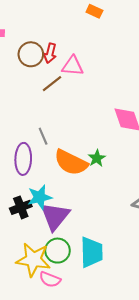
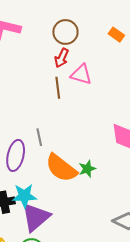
orange rectangle: (94, 11) -> (116, 35), moved
brown circle: (31, 54) -> (65, 32), moved
brown line: (52, 84) -> (58, 88), turned -70

